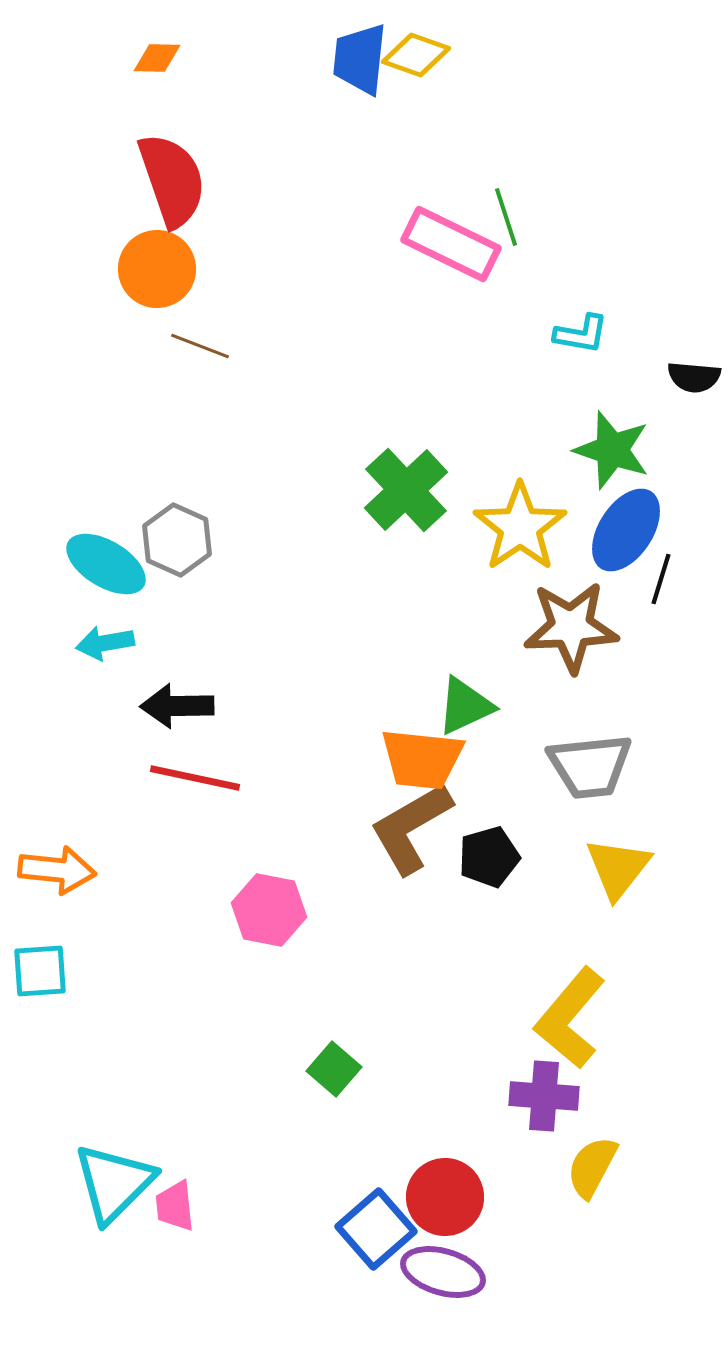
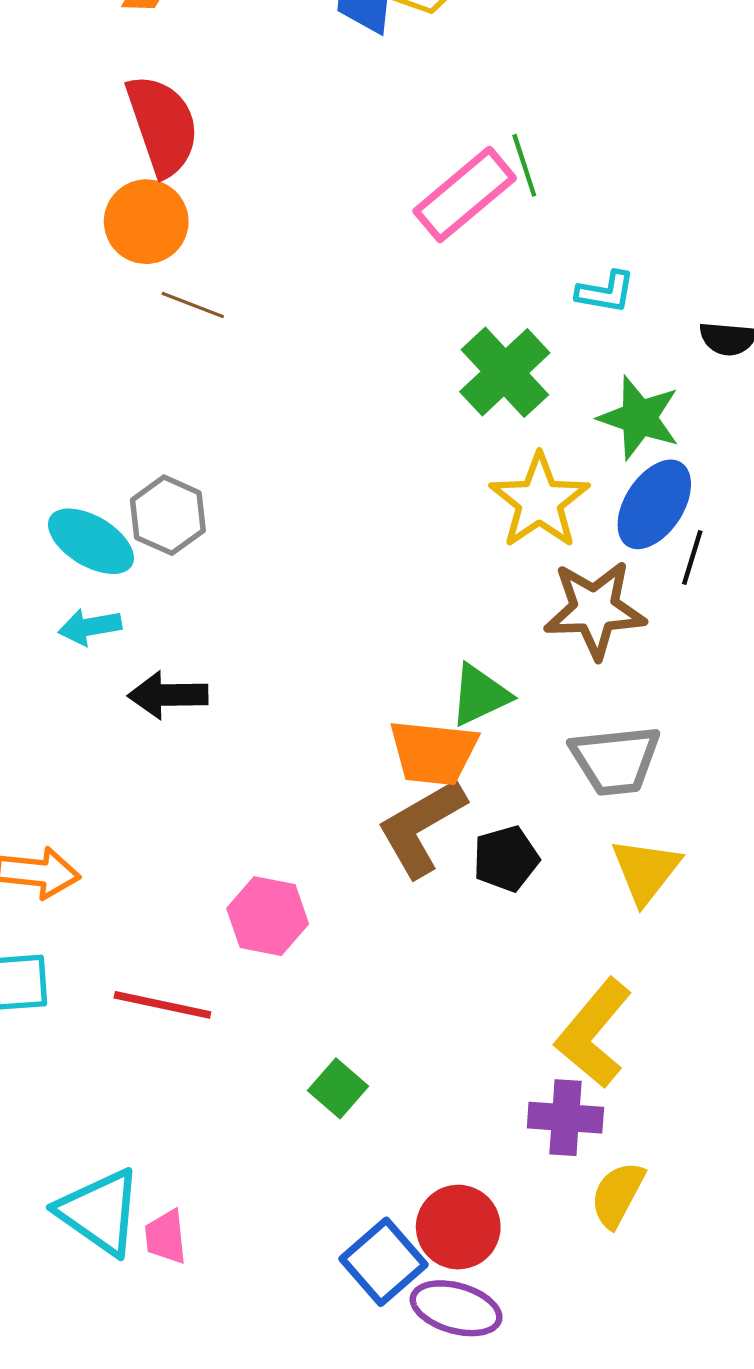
pink rectangle: (451, 244) -> (465, 195), turned -66
green cross: (406, 490) -> (505, 372), moved
red line: (195, 778) -> (162, 1005), moved
cyan triangle: (114, 1183) -> (100, 1212), turned -40

